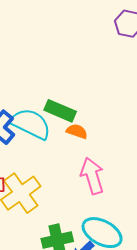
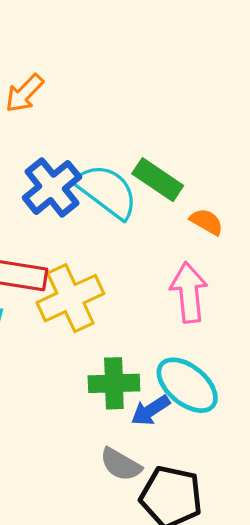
orange semicircle: (77, 131) -> (207, 222), moved

